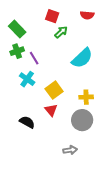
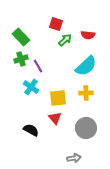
red semicircle: (87, 15) -> (88, 35), moved
yellow square: (54, 90) -> (58, 98), turned 30
yellow cross: (86, 97) -> (86, 93), moved

